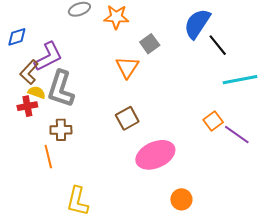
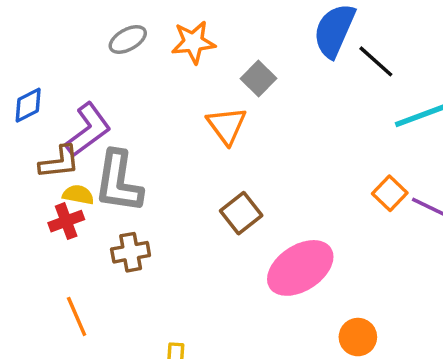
brown L-shape: (29, 72) -> (59, 162), turned -130
orange line: (48, 157) -> (77, 316), moved

